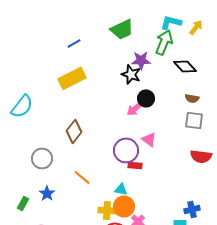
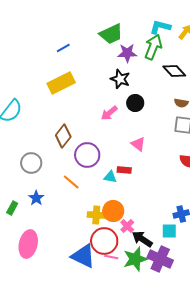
purple star: (141, 60) -> (127, 53), moved
pink arrow: (135, 108) -> (109, 113), moved
purple circle: (126, 150) -> (87, 155), moved
cyan triangle: (121, 189) -> (110, 177), moved

